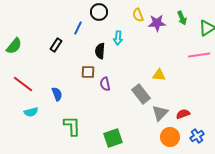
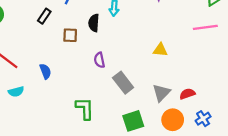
brown square: (88, 72) -> (70, 35), moved
gray rectangle: (141, 94) -> (123, 83), moved
green L-shape: (72, 126) -> (85, 108), moved
green square: (113, 138) -> (133, 121), moved

